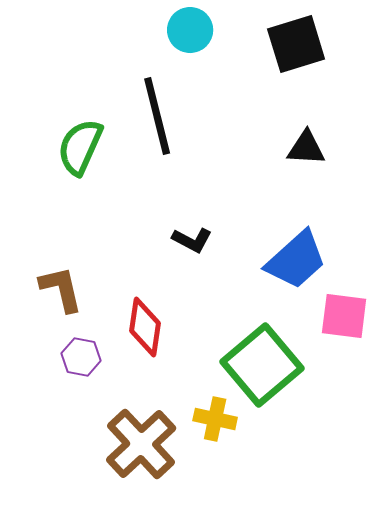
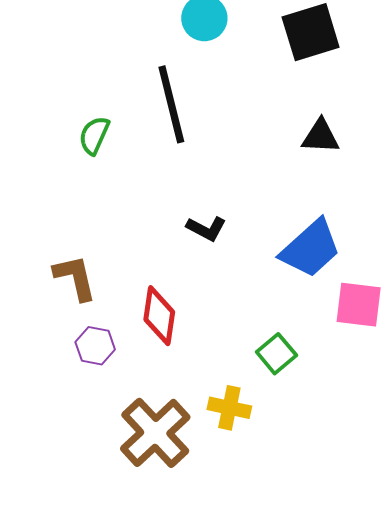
green semicircle: (80, 147) -> (94, 135), size x0.7
green square: (262, 365) -> (276, 354), size x0.5

